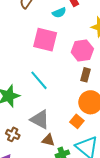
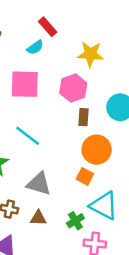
brown triangle: (48, 140) -> (38, 218), moved

